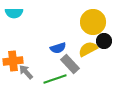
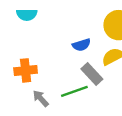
blue semicircle: (58, 48) -> (81, 45), moved
gray arrow: (26, 72) -> (41, 98), moved

